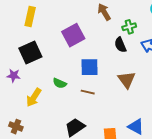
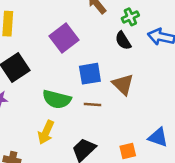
brown triangle: (127, 80) -> (123, 84), moved
green semicircle: (60, 83) -> (57, 99), size x1.6
yellow arrow: (34, 97) -> (46, 132), moved

